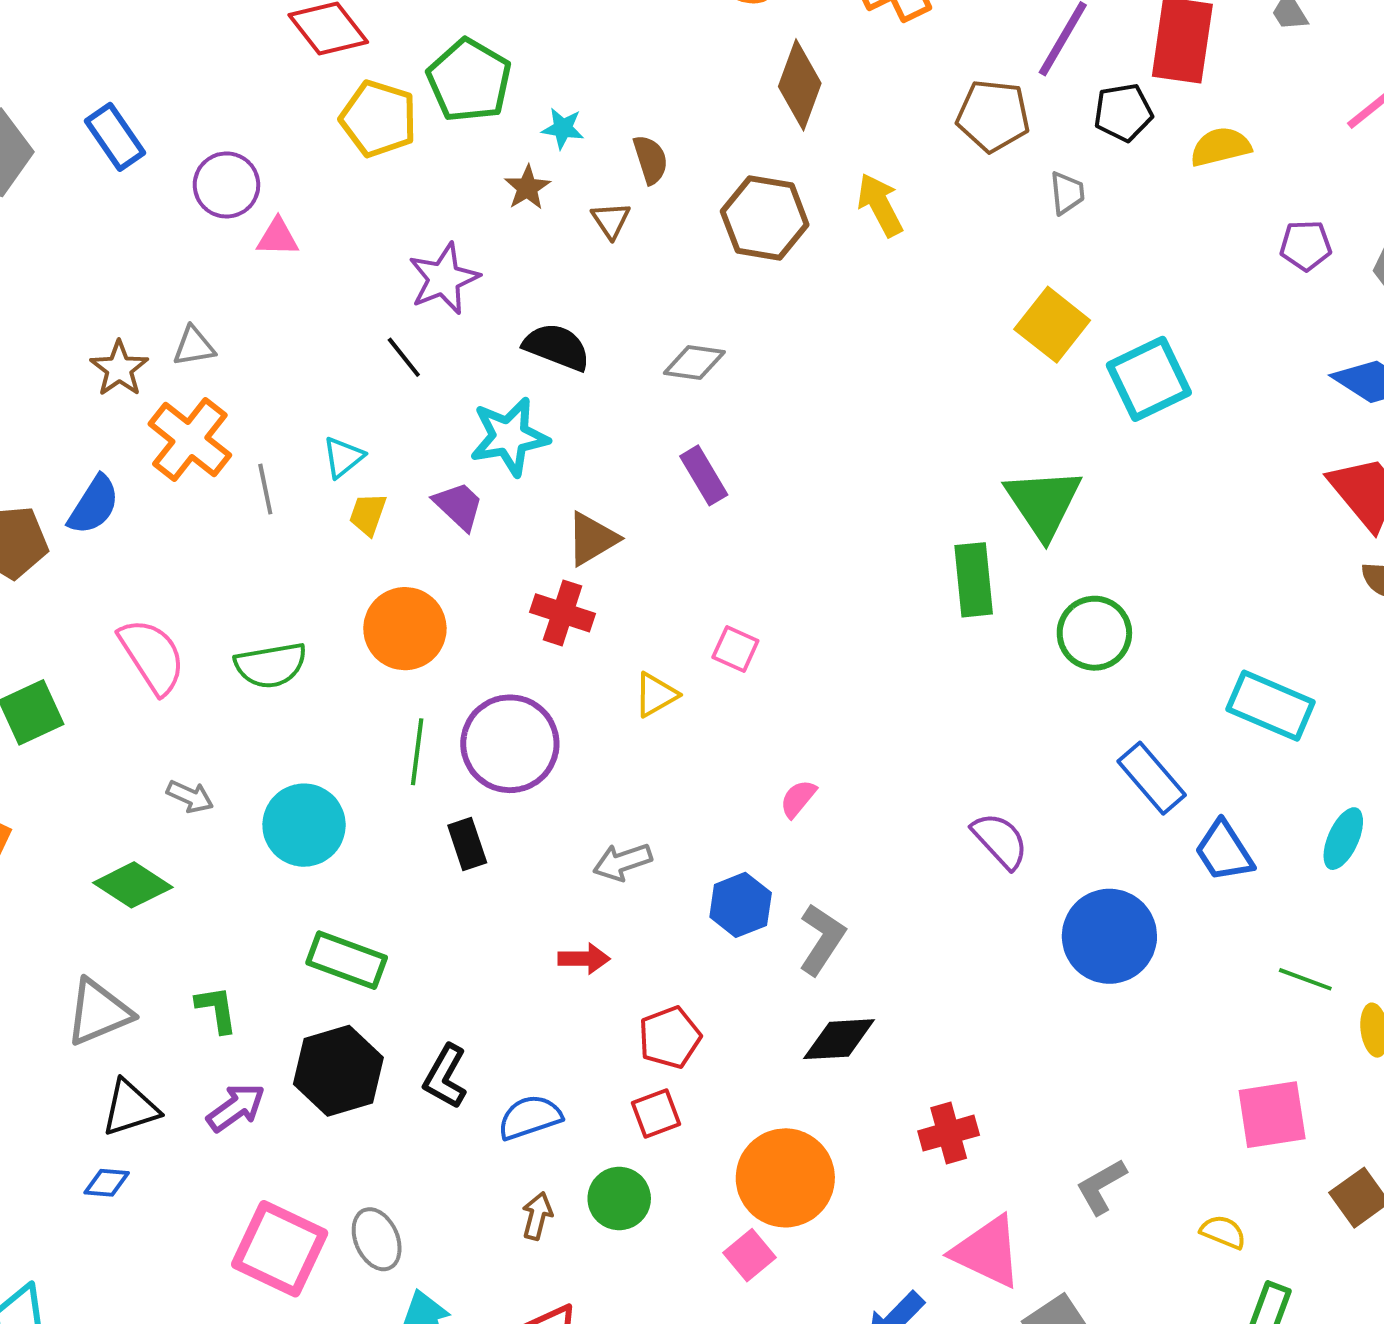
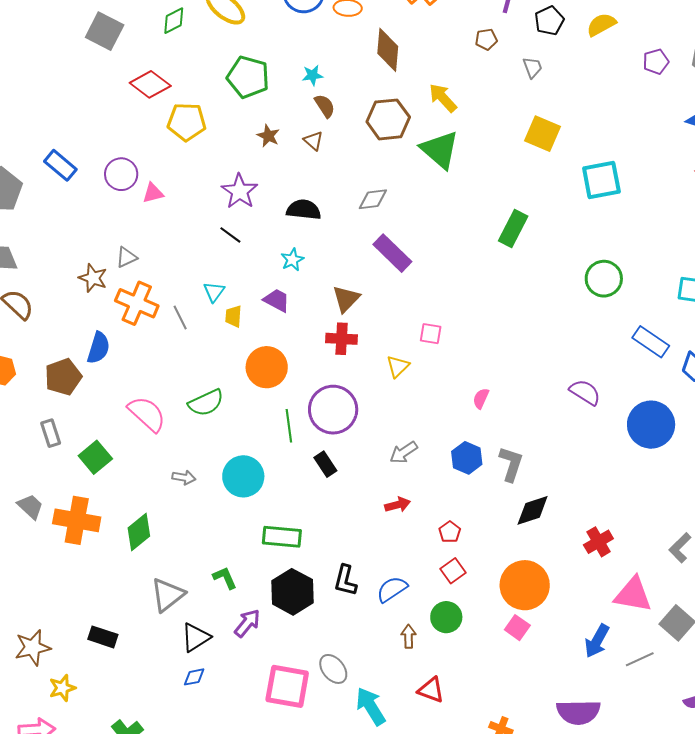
green pentagon: (469, 80) -> (248, 77), moved
brown pentagon: (993, 116) -> (486, 39), size x0.6
cyan star: (563, 128) -> (312, 75), moved
cyan square: (1149, 379) -> (601, 180), moved, turned 30
cyan star: (509, 437) -> (292, 260), size x0.6
purple rectangle: (704, 475) -> (392, 253), size x1.4
green triangle: (1043, 503) -> (440, 150), moved
green rectangle: (974, 580) -> (513, 228), moved, turned 48
green diamond: (133, 885) -> (139, 532), moved, turned -57
red pentagon: (670, 1037) -> (450, 532), size x0.7

